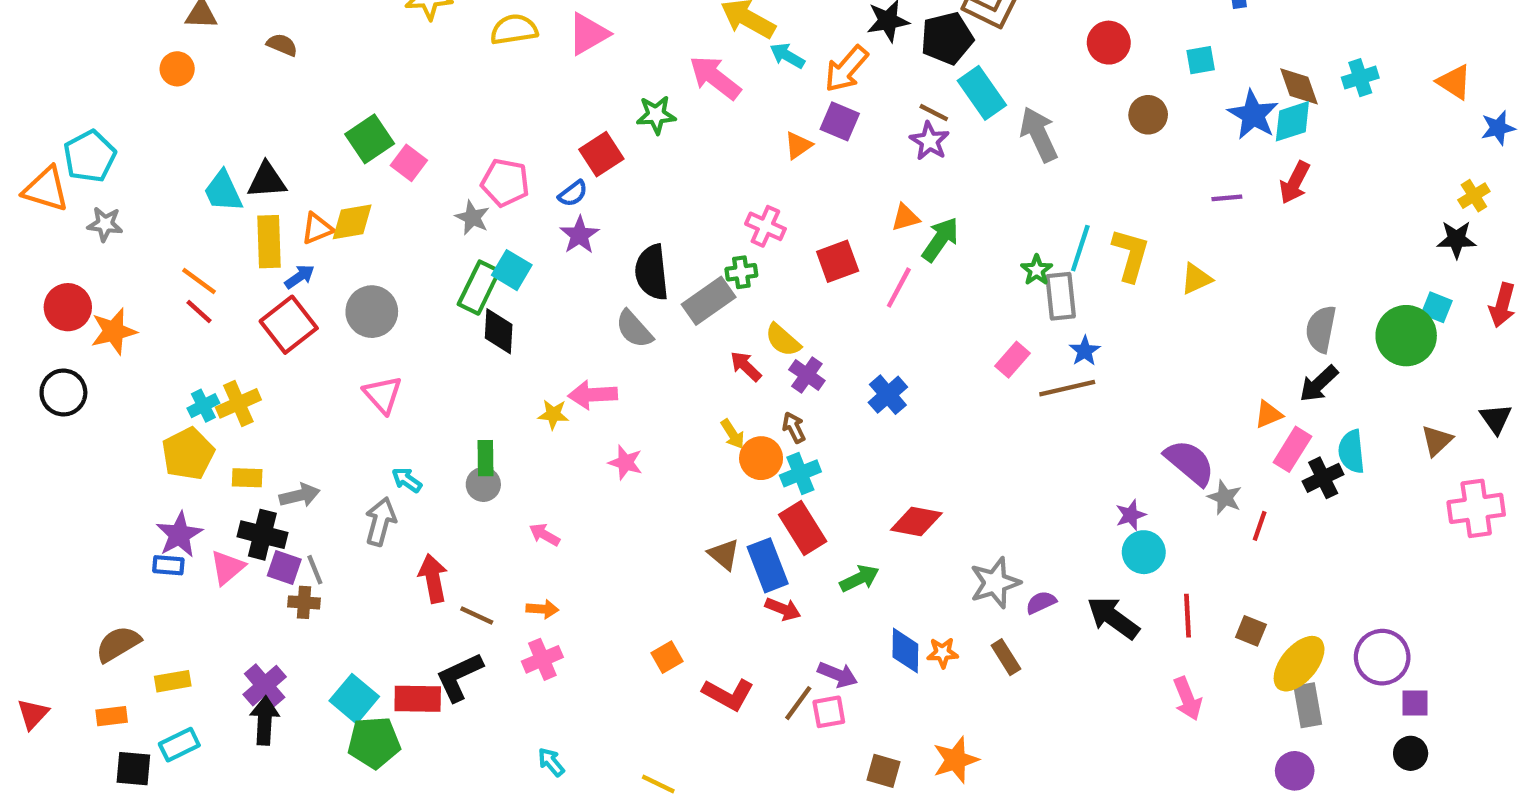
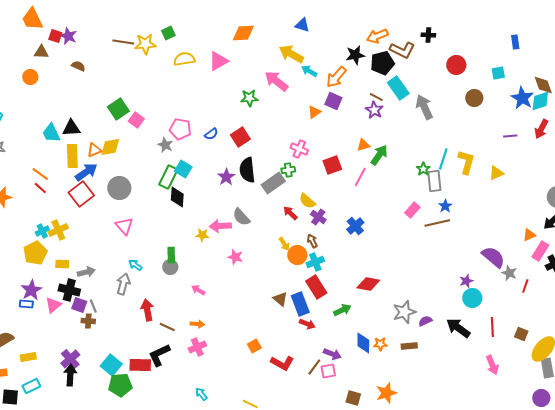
red square: (601, 154) -> (240, 137), moved
purple star: (580, 235) -> (226, 177), moved
blue arrow: (300, 277) -> (86, 172), size x1.6
gray semicircle: (634, 329) -> (241, 217), moved
brown rectangle: (1006, 657) -> (409, 346), turned -63

